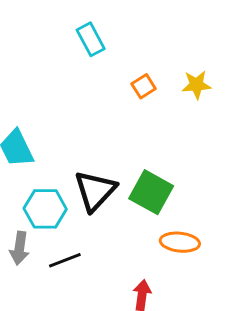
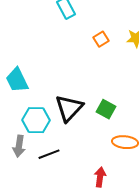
green square: (151, 192) -> (106, 109), size x0.7

